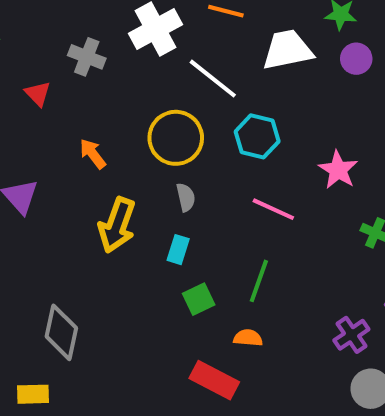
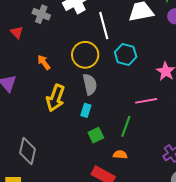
white line: (213, 79) -> (104, 26), turned 36
gray semicircle: (186, 197) -> (90, 84), size x1.5
pink line: (273, 209) -> (146, 101), moved, turned -35

